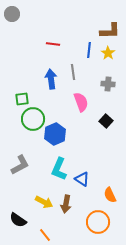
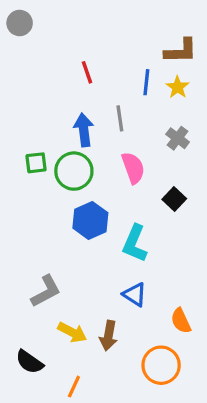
red line: (53, 44) -> (87, 72), turned 64
gray cross: (108, 84) -> (178, 138), turned 32
green circle: (33, 119) -> (74, 171), moved
gray L-shape: (20, 165) -> (46, 291), moved
cyan L-shape: (59, 169) -> (135, 243), moved
orange line: (45, 235) -> (74, 387), turned 64

